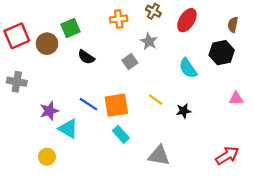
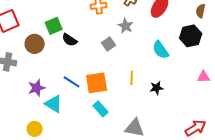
green square: (71, 28) -> (54, 26), moved
brown circle: (47, 44) -> (35, 44), moved
yellow line: (156, 100) -> (132, 78), turned 56

